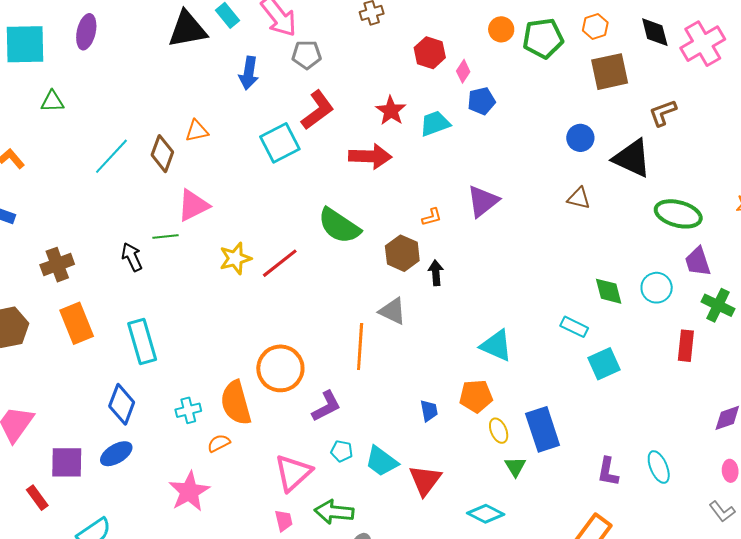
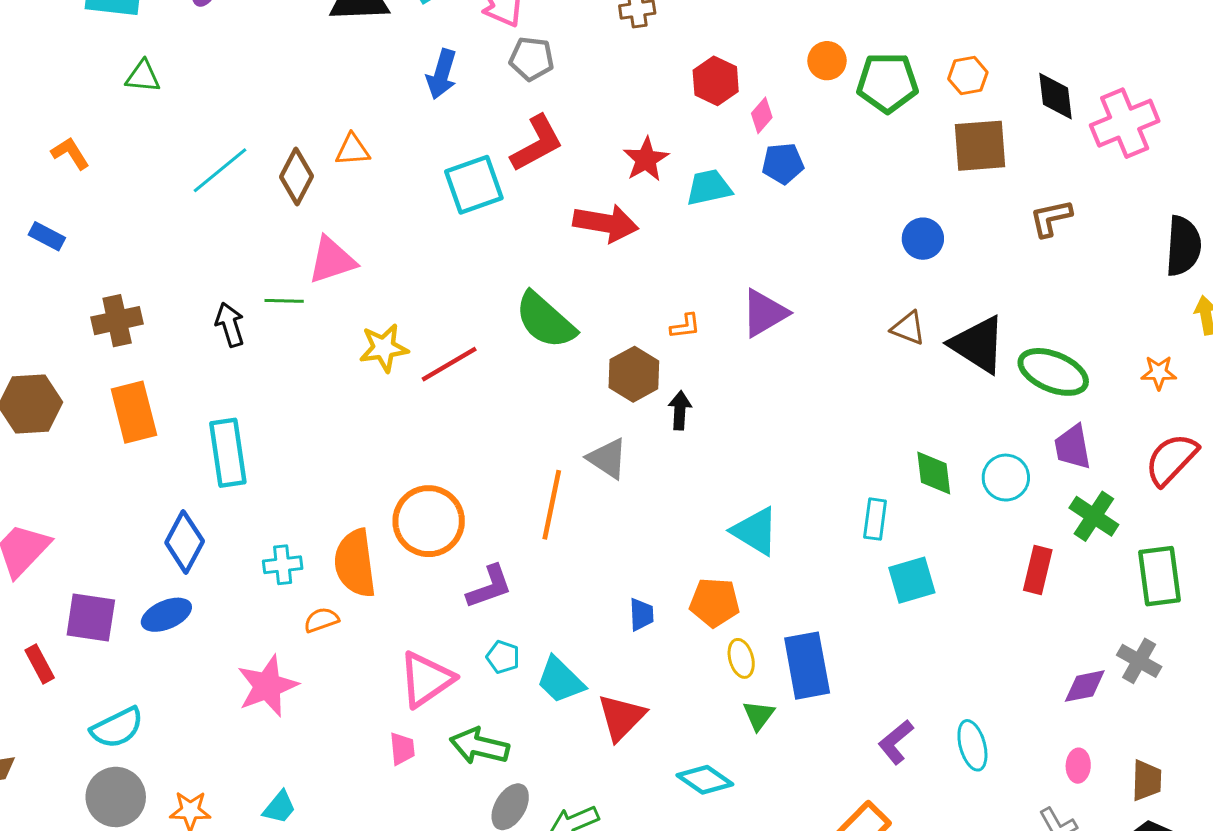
black triangle: (632, 158) -> (978, 345), moved
cyan rectangle: (574, 327) -> (875, 519), turned 64
purple L-shape: (608, 472) -> (896, 742), turned 32

